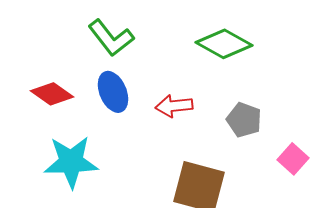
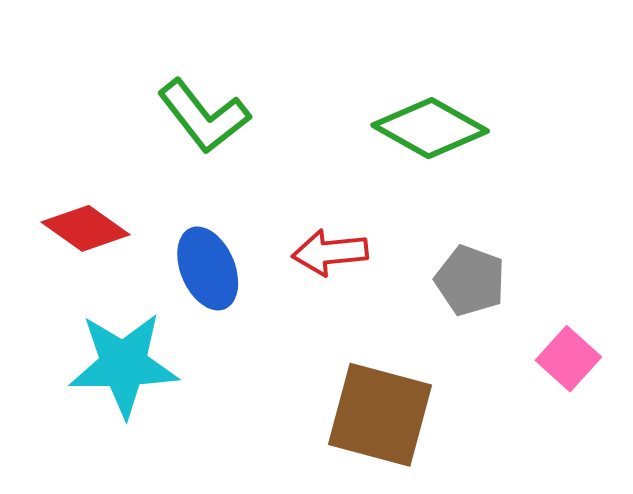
blue ellipse: (113, 92) -> (208, 268), moved

